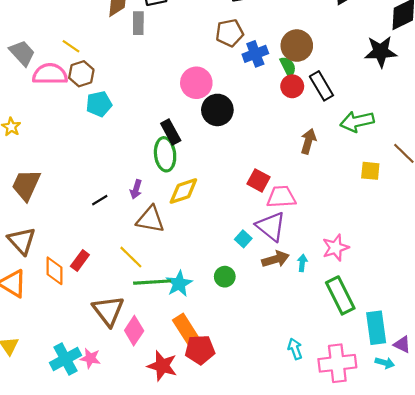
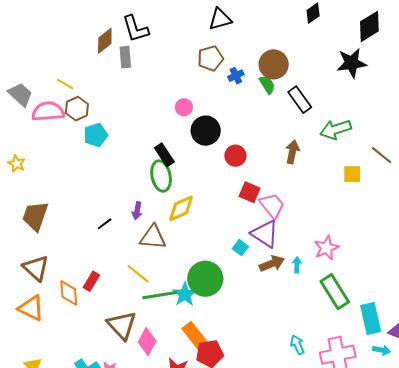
blue cross: (255, 54) -> (236, 76), size x0.7
pink circle: (196, 83) -> (184, 107), size x0.6
red circle: (292, 86) -> (235, 156), moved
pink trapezoid: (281, 197) -> (272, 206), turned 60
green circle: (225, 277) -> (205, 279), moved, size x1.8

